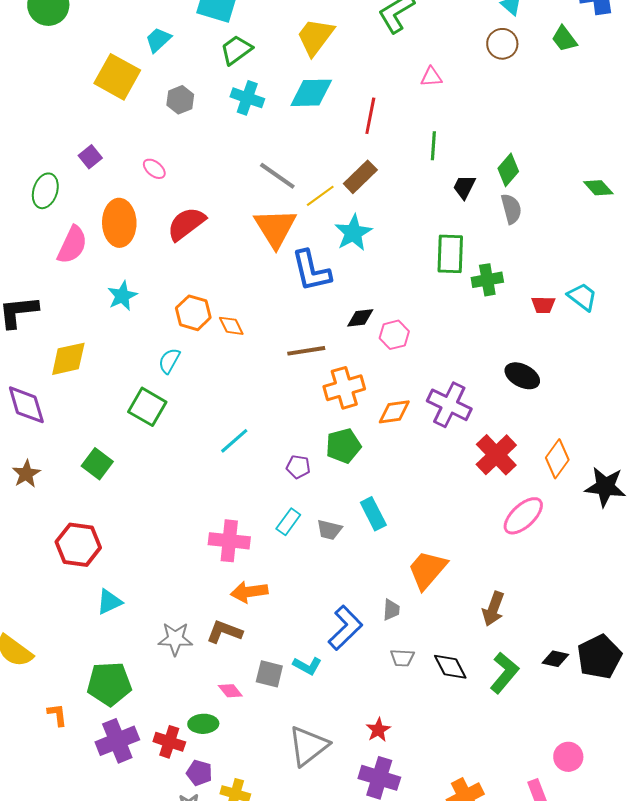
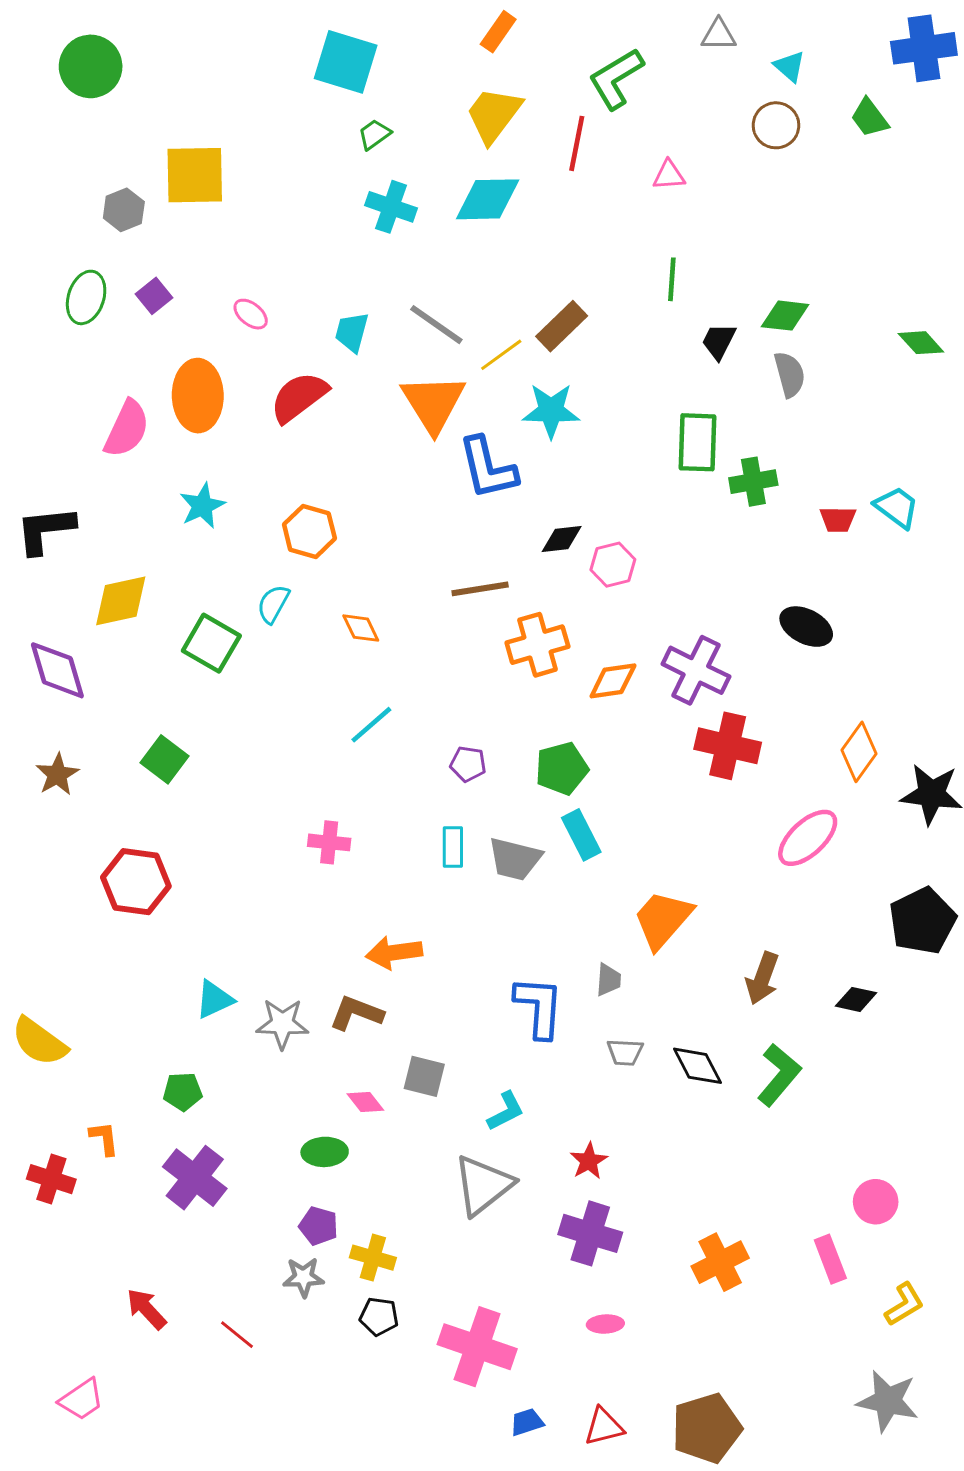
cyan trapezoid: (158, 40) -> (352, 332), moved, turned -32
green trapezoid: (236, 50) -> (374, 134), size x0.7
yellow square: (117, 77) -> (195, 175), turned -30
gray hexagon: (180, 100) -> (124, 210), moved
red line: (370, 116) -> (577, 143), moved
green diamond: (508, 170) -> (785, 316), turned 56
green ellipse: (45, 191) -> (86, 297), moved
cyan star: (353, 233) -> (551, 411), turned 30
orange diamond: (231, 326) -> (361, 628), moved
green square: (147, 407) -> (211, 643), moved
green pentagon: (343, 446) -> (562, 768), moved
red cross: (496, 455) -> (728, 746), moved, turned -33
cyan rectangle: (288, 522) -> (453, 847), turned -36
gray trapezoid: (329, 530) -> (515, 859), size x1.4
pink cross: (229, 541) -> (329, 842), moved, size x0.7
cyan triangle: (109, 602) -> (214, 999), moved
blue L-shape: (345, 628) -> (539, 1007), turned -42
black pentagon: (599, 657) -> (922, 921), moved
black diamond: (555, 659) -> (856, 999), moved
cyan L-shape: (307, 666) -> (506, 1111), moved, turned -56
green pentagon: (109, 684) -> (183, 1092), size x0.6
purple cross: (117, 741) -> (195, 1178), turned -30
red cross: (169, 742) -> (51, 1179), moved

